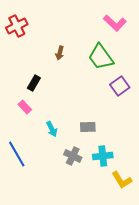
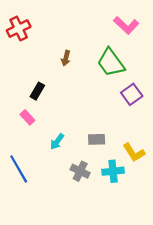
cyan arrow: (52, 129) -> (57, 142), turned 63
yellow L-shape: (122, 180) -> (134, 153), moved

